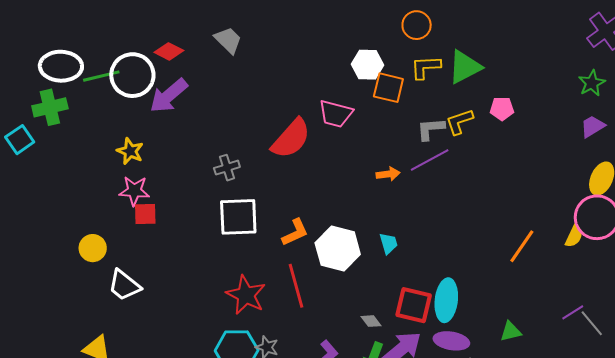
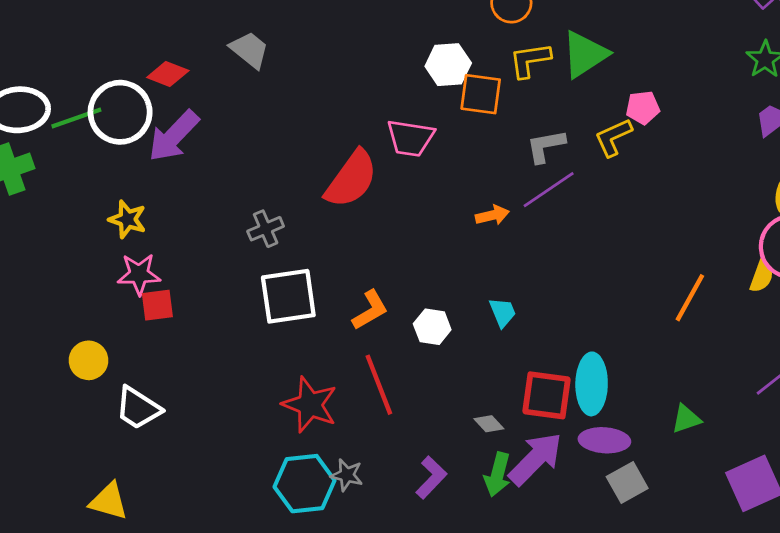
yellow L-shape: (459, 122) -> (613, 137), moved
white hexagon: (338, 249) -> (432, 327), size x0.6

